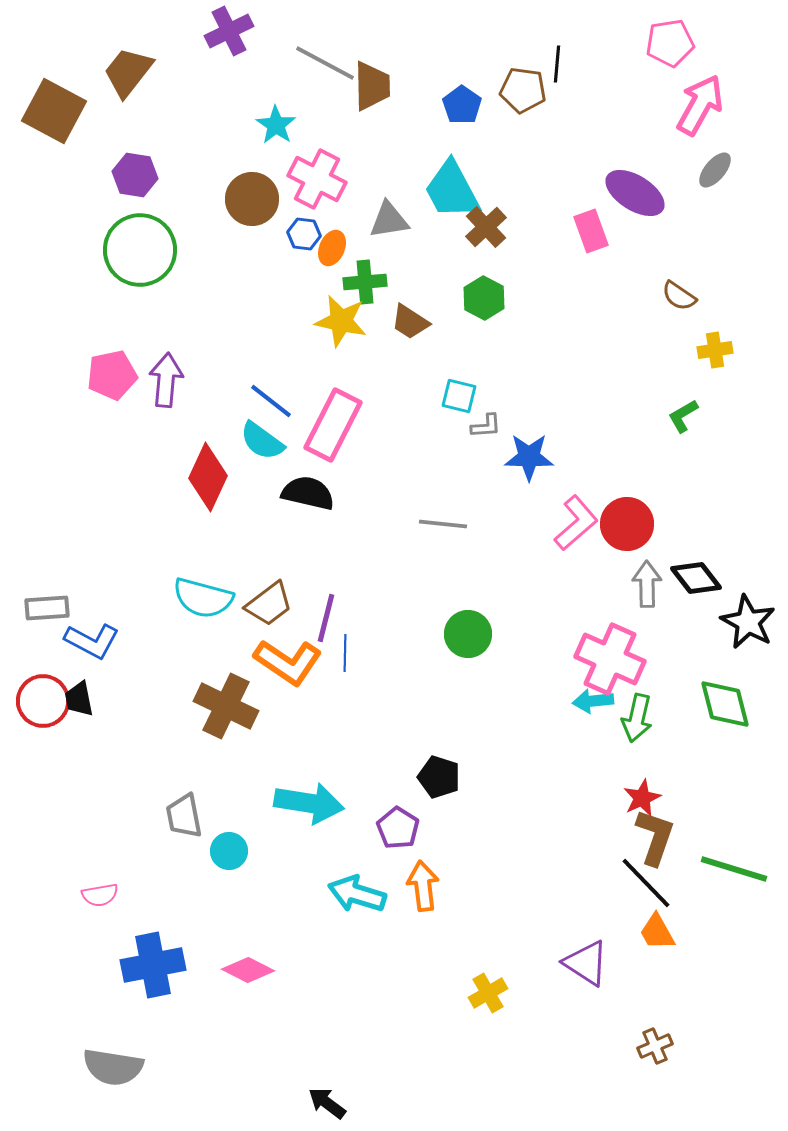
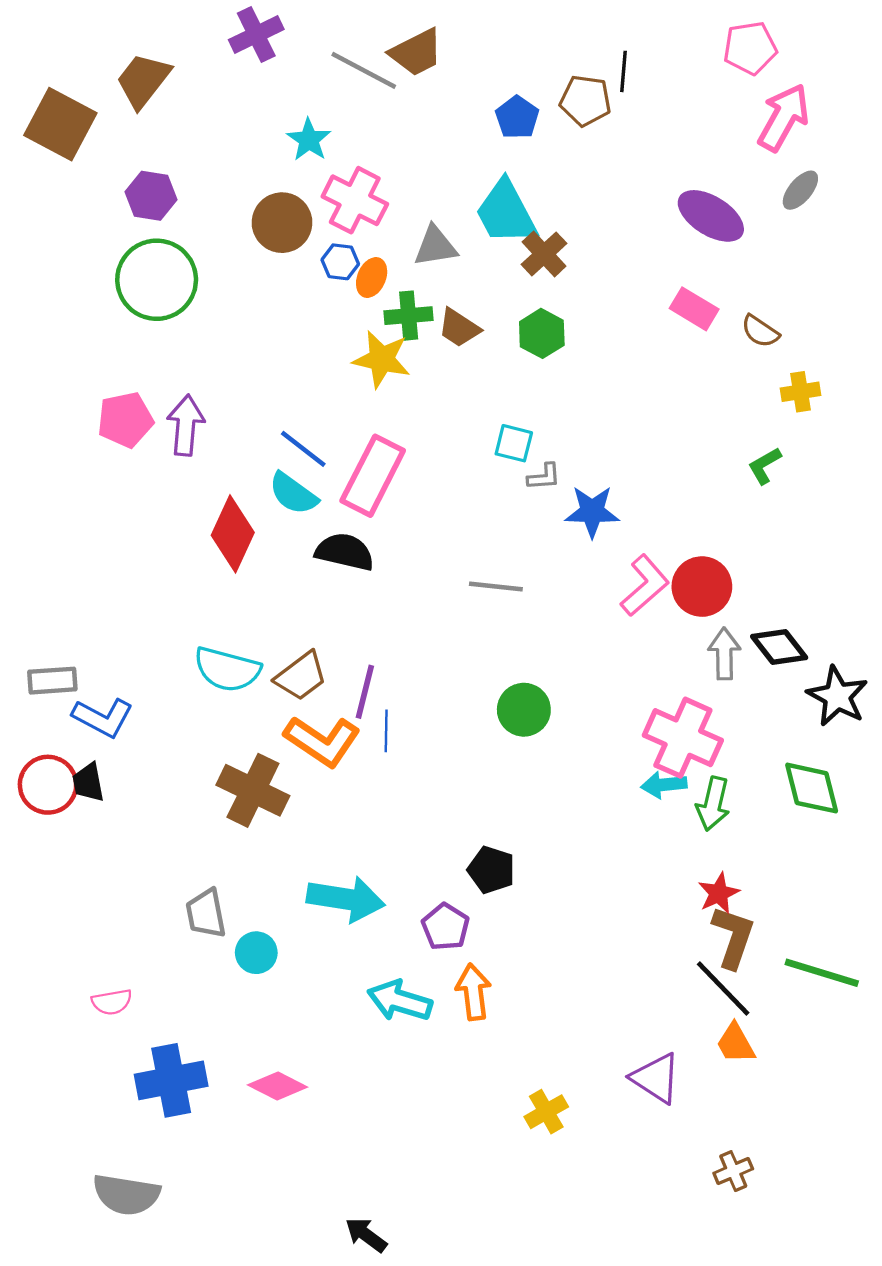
brown trapezoid: (372, 86) -> (416, 52), moved, turned 64
pink rectangle: (591, 231) -> (694, 309), moved, turned -39
brown trapezoid: (410, 322) -> (459, 328), moved

